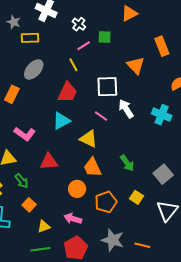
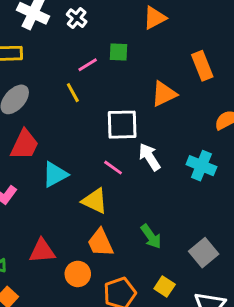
white cross: (79, 24) -> (77, 18), moved
orange triangle: (136, 65) -> (164, 94), turned 48
red trapezoid: (67, 92) -> (24, 145), moved
red triangle: (49, 162) -> (42, 251), moved

